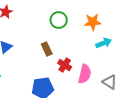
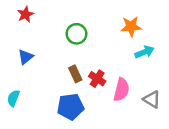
green circle: (59, 20) -> (76, 34), moved
brown rectangle: (47, 49) -> (75, 74), moved

